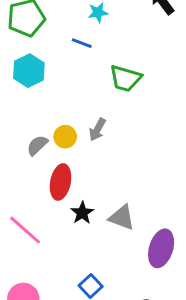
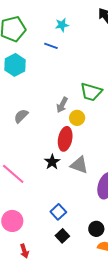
green trapezoid: (125, 78) -> (91, 92), moved
yellow circle: (65, 137) -> (77, 118), moved
red ellipse: (60, 182) -> (65, 139), moved

